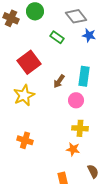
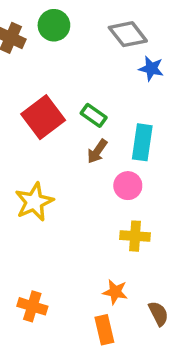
green rectangle: (57, 37) -> (94, 115), moved
yellow star: (24, 95) -> (34, 202), moved
orange cross: (25, 140) -> (32, 306), moved
orange star: (73, 149) -> (115, 292), moved

